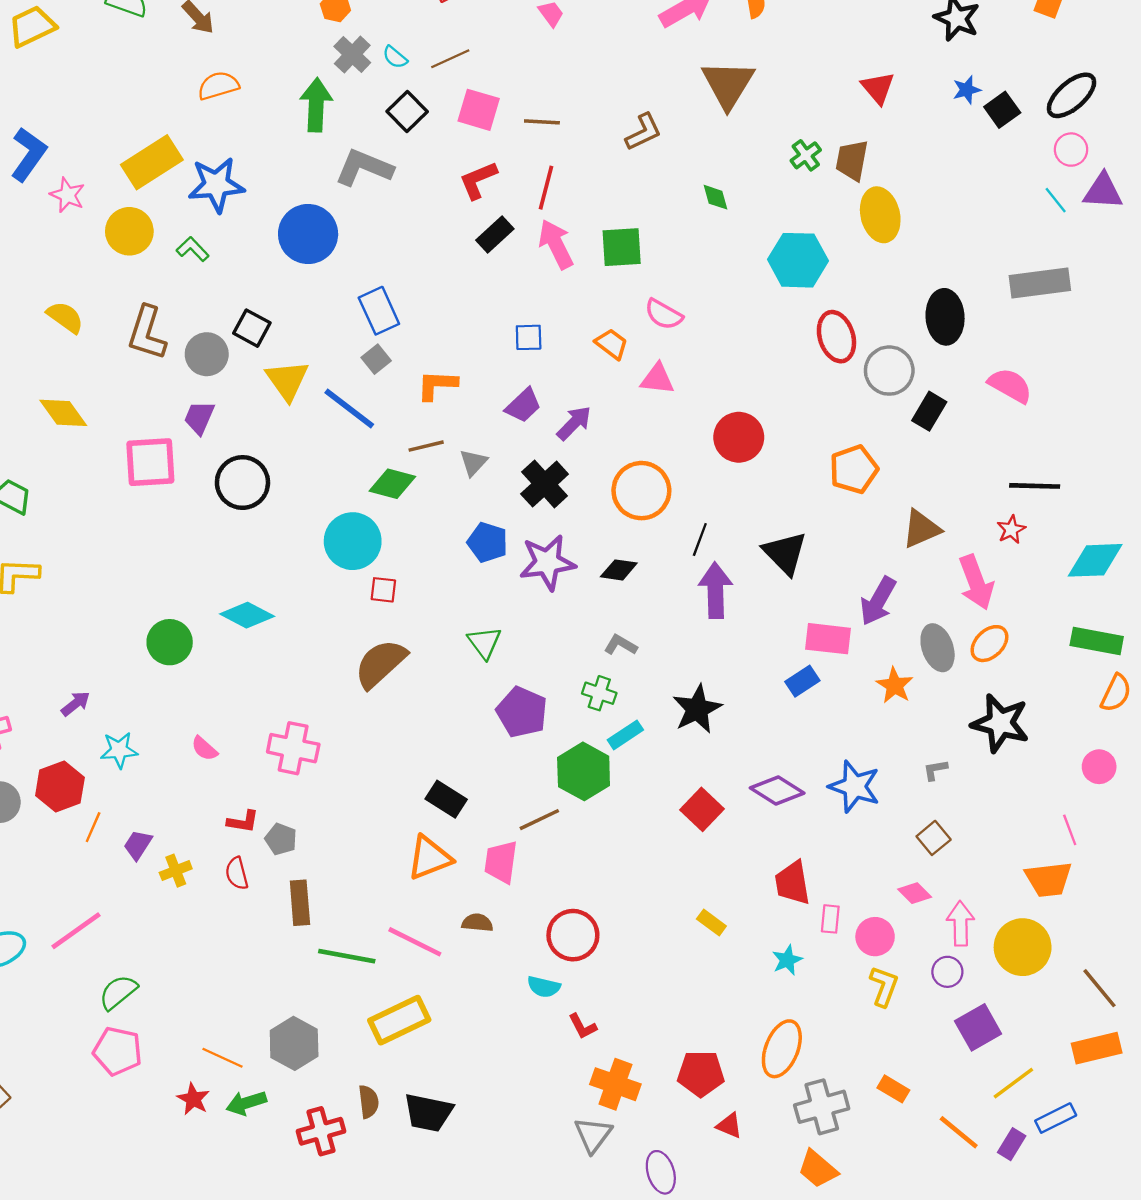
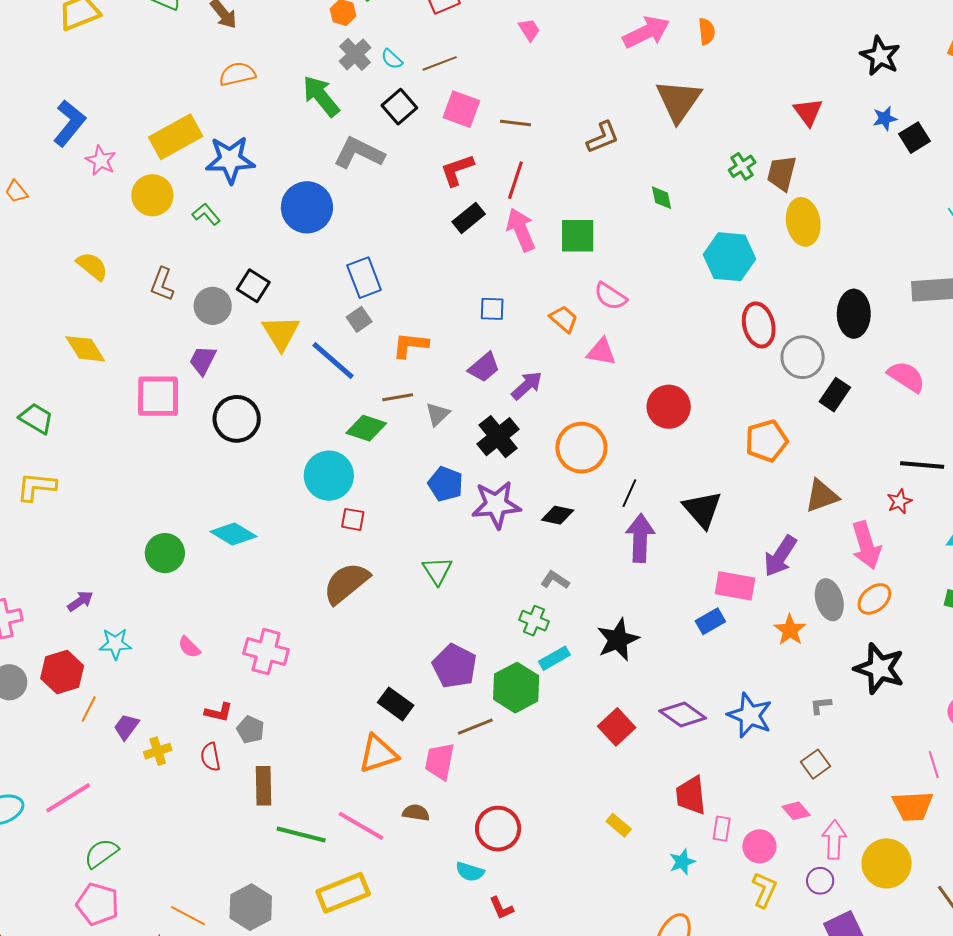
green arrow: (316, 105) -> (321, 96), turned -45
brown L-shape: (147, 333) -> (162, 284), size x0.7
purple pentagon: (522, 712) -> (455, 666), moved

